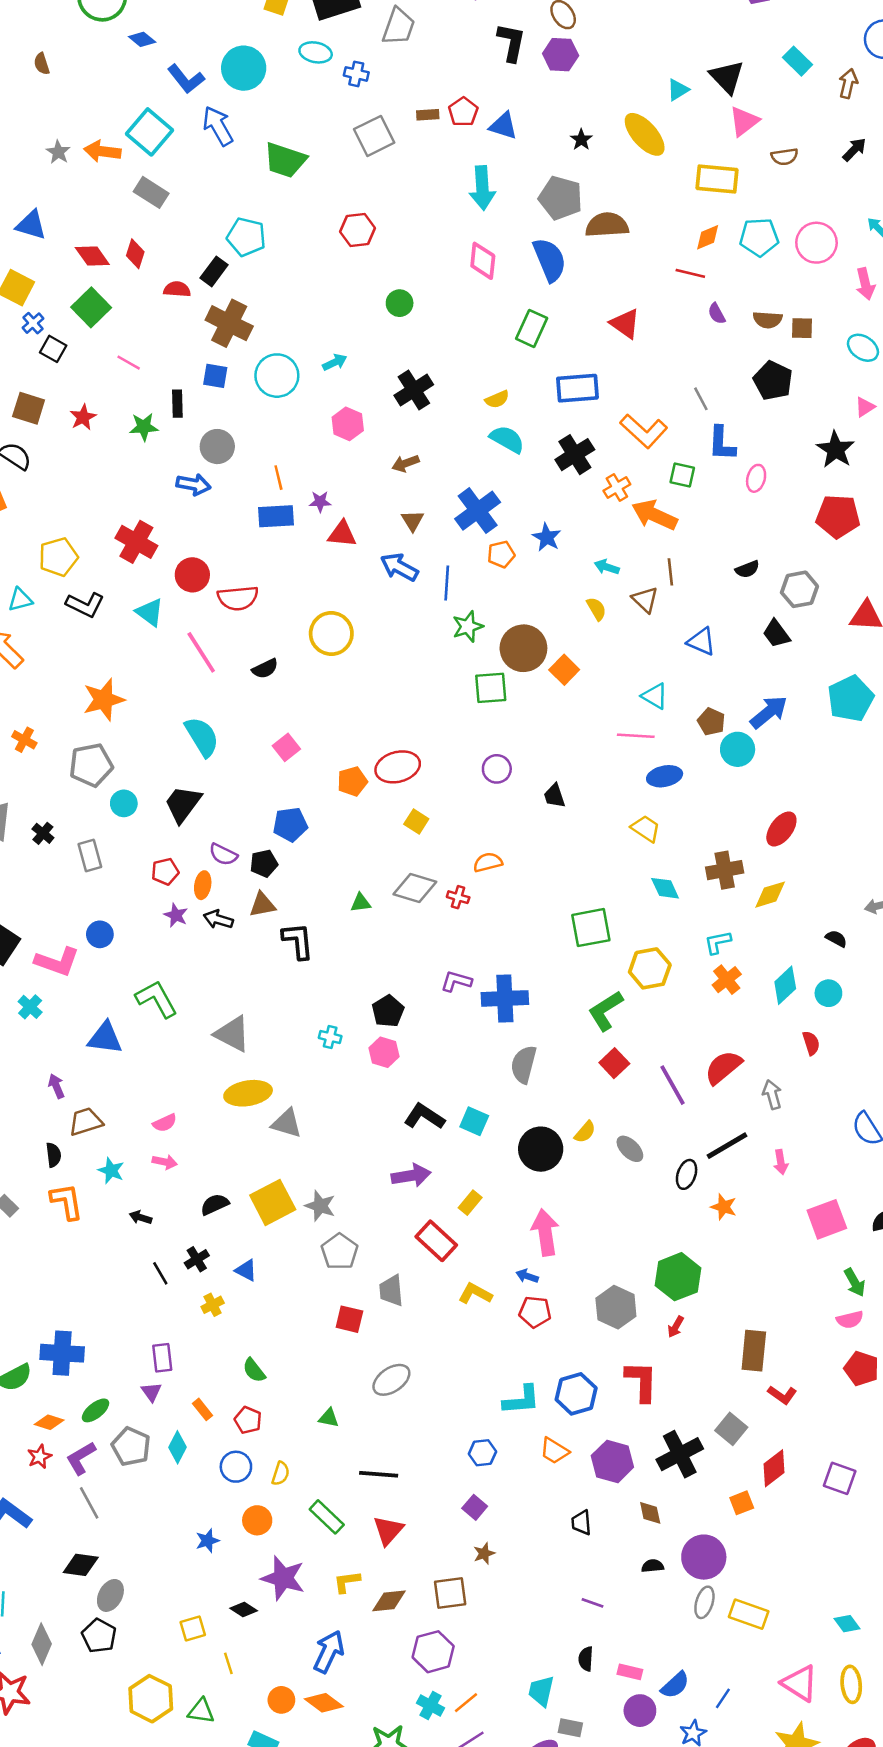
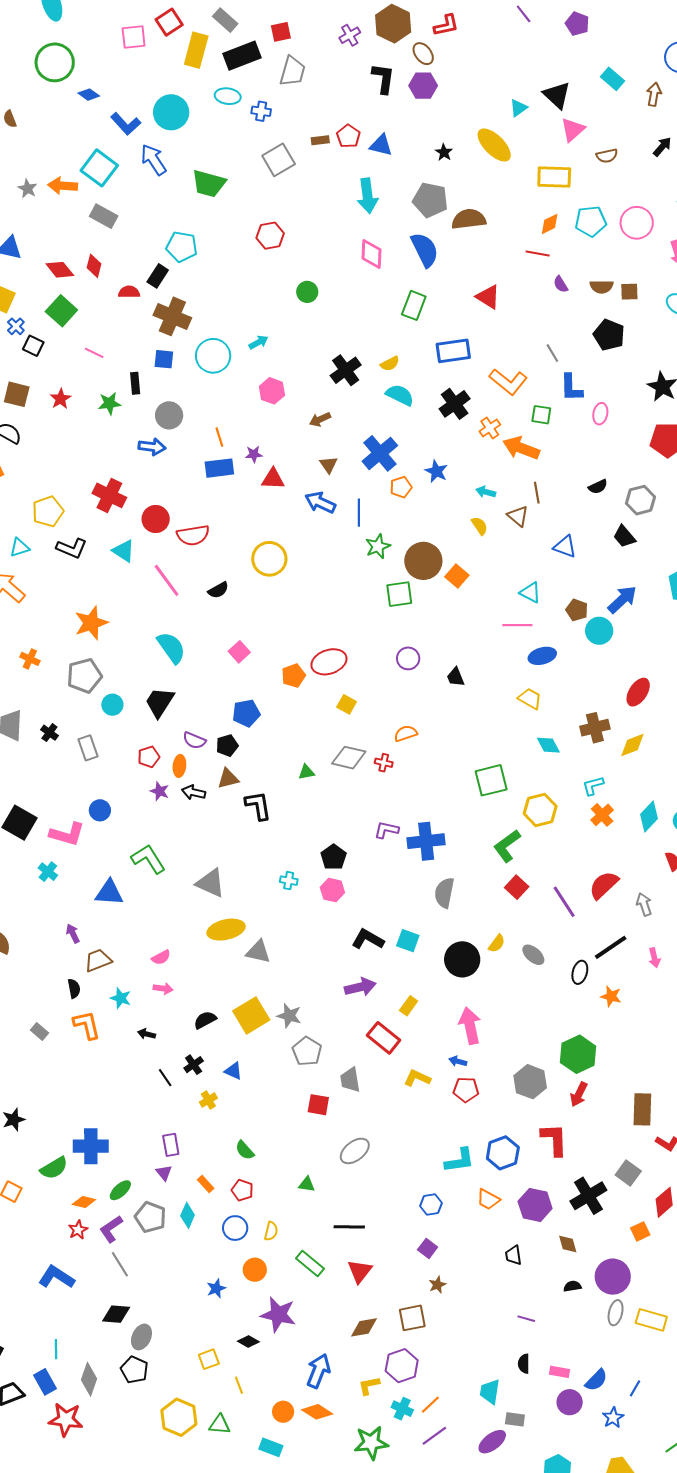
black cross: (414, 390) -> (346, 370), moved
red arrow: (676, 1327) -> (579, 1094), size x1.4
yellow L-shape: (347, 1582) -> (369, 1386), moved

